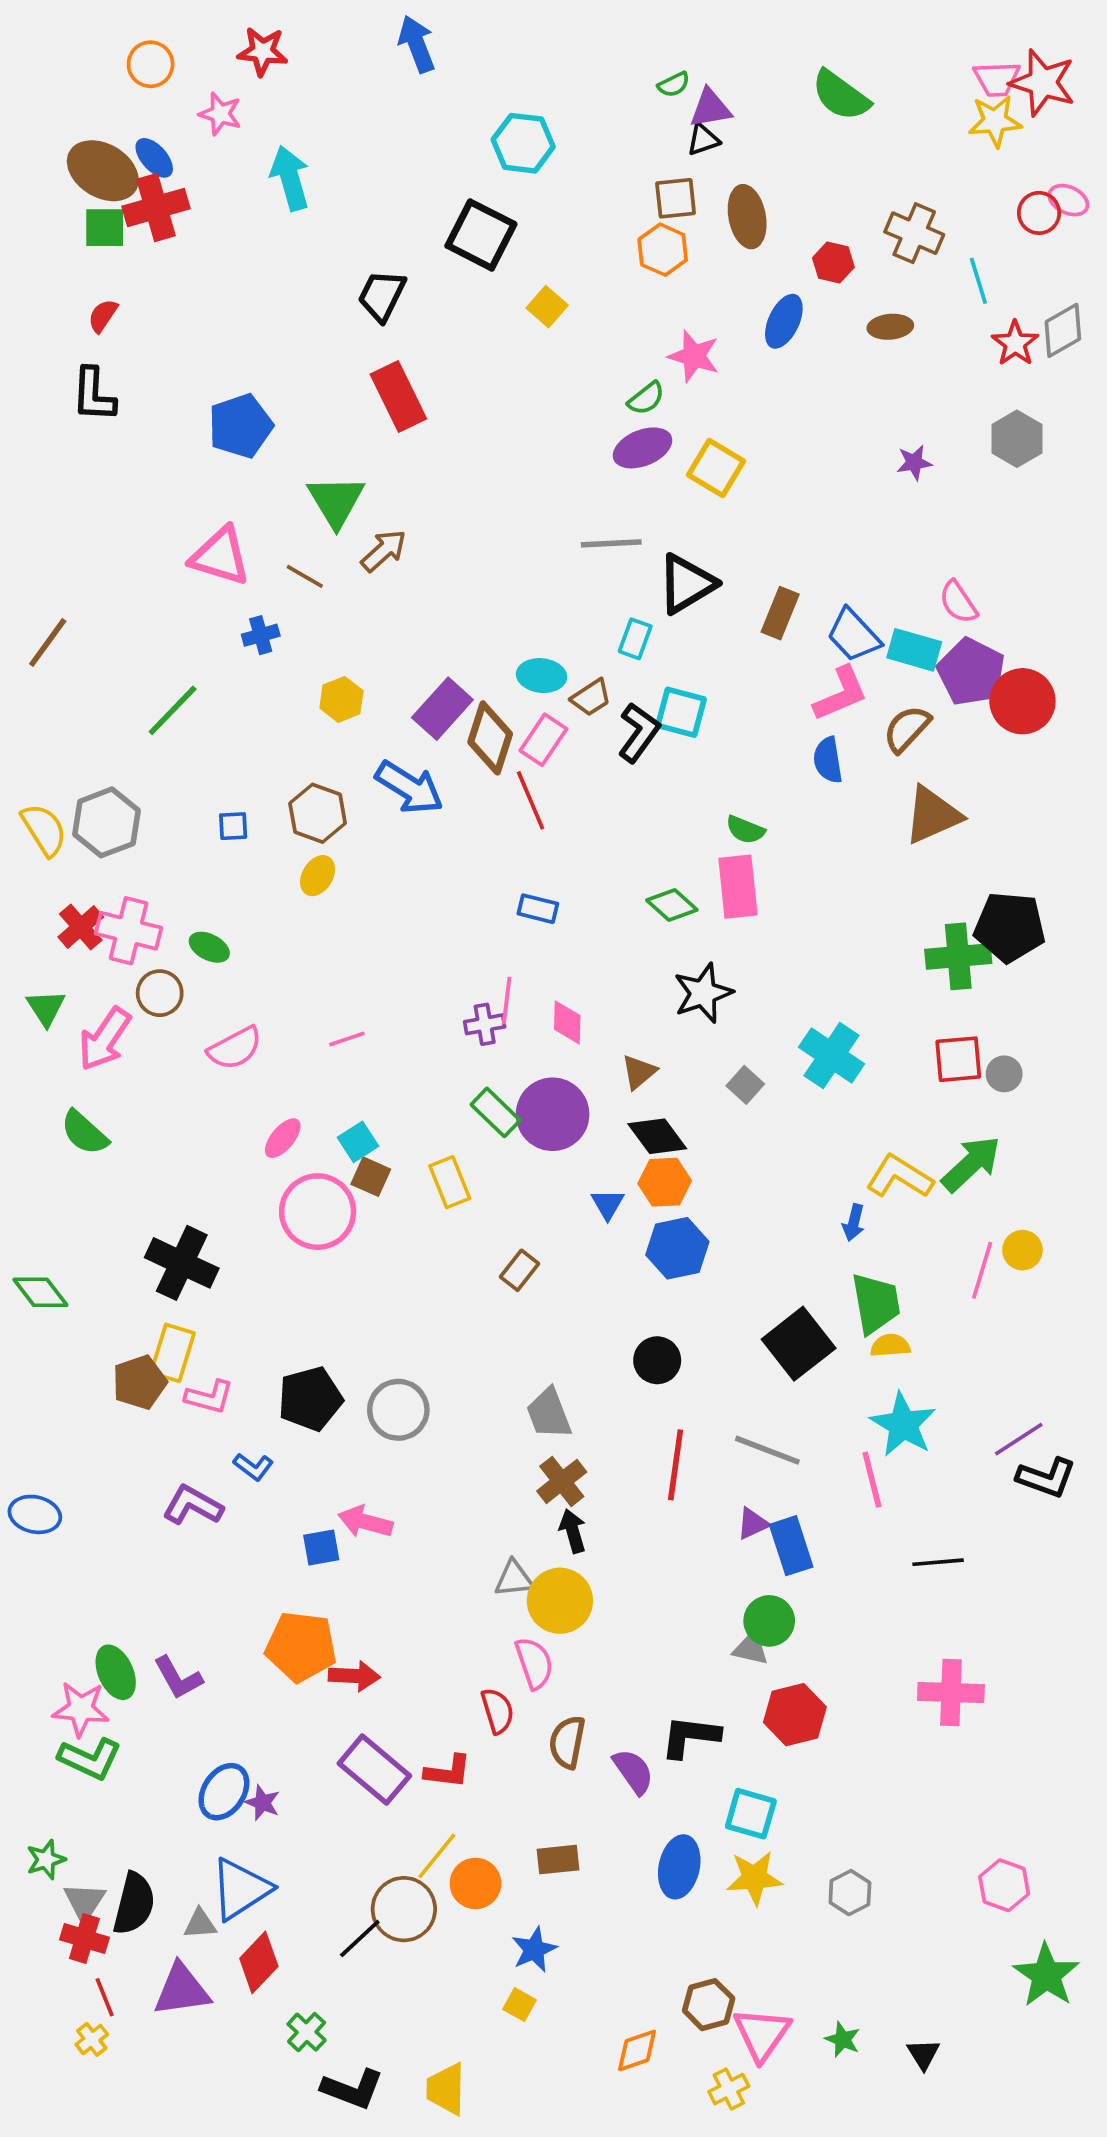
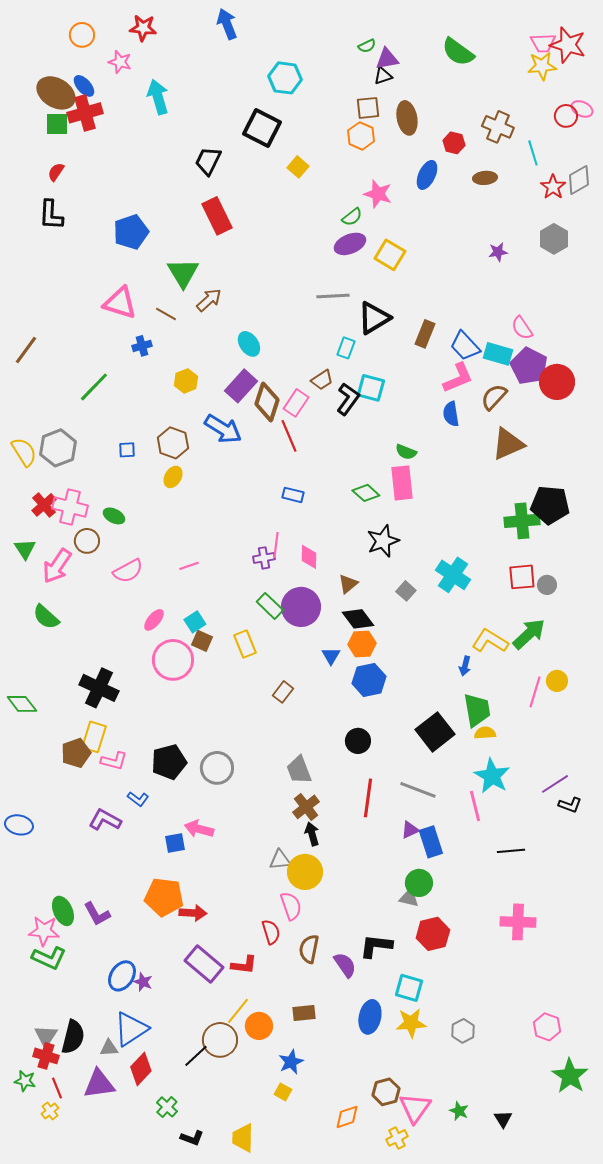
cyan ellipse: (542, 676) -> (249, 344), moved, turned 50
black L-shape: (1046, 1478) -> (570, 805), size x0.7
green star: (46, 1860) -> (25, 1081), moved, turned 30
black L-shape: (352, 2089) -> (192, 1138), size x0.7

